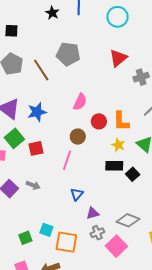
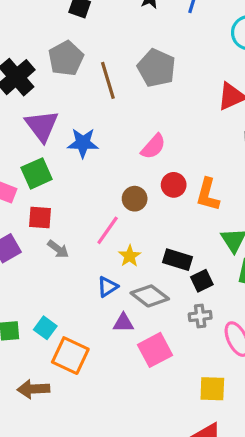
yellow star: (118, 145) -> (130, 256), moved
red square: (36, 148) -> (40, 217), moved
gray arrow: (33, 185) -> (58, 249), moved
gray diamond: (128, 220) -> (150, 296), moved
gray cross: (97, 233) -> (200, 316), moved
pink square: (116, 246) -> (155, 350), moved

